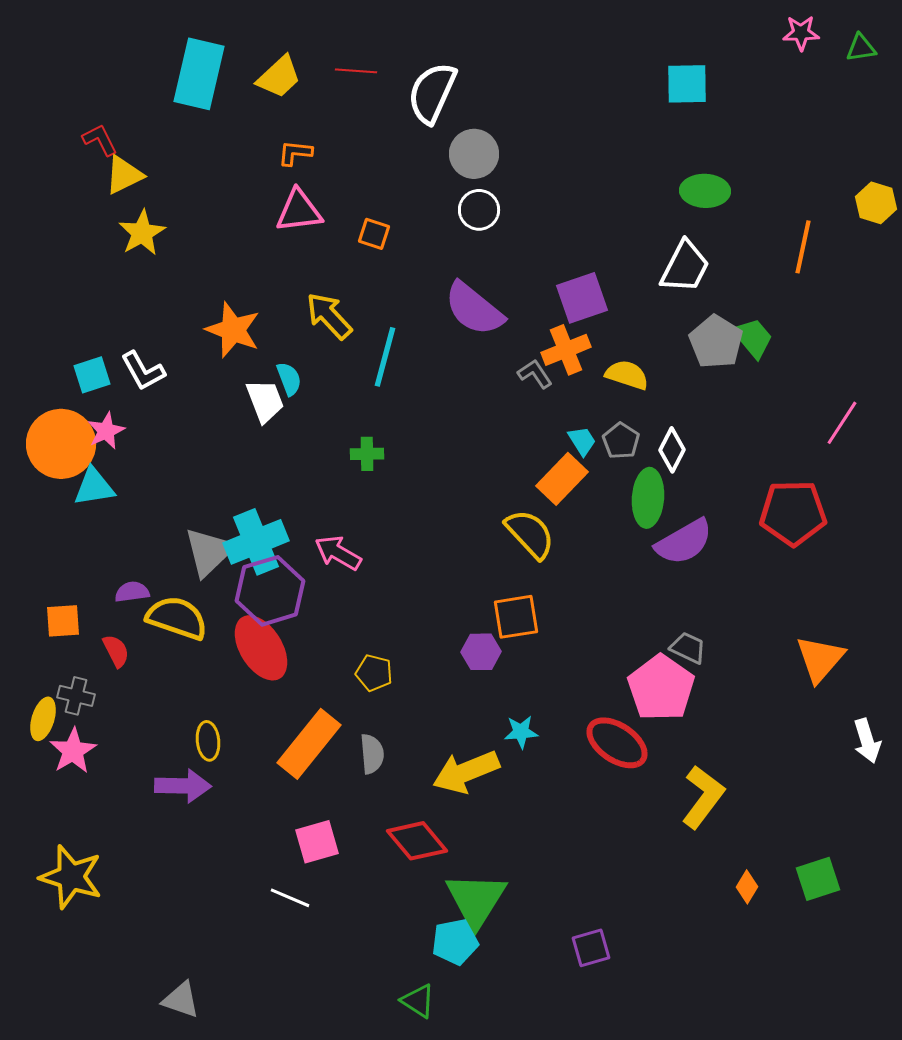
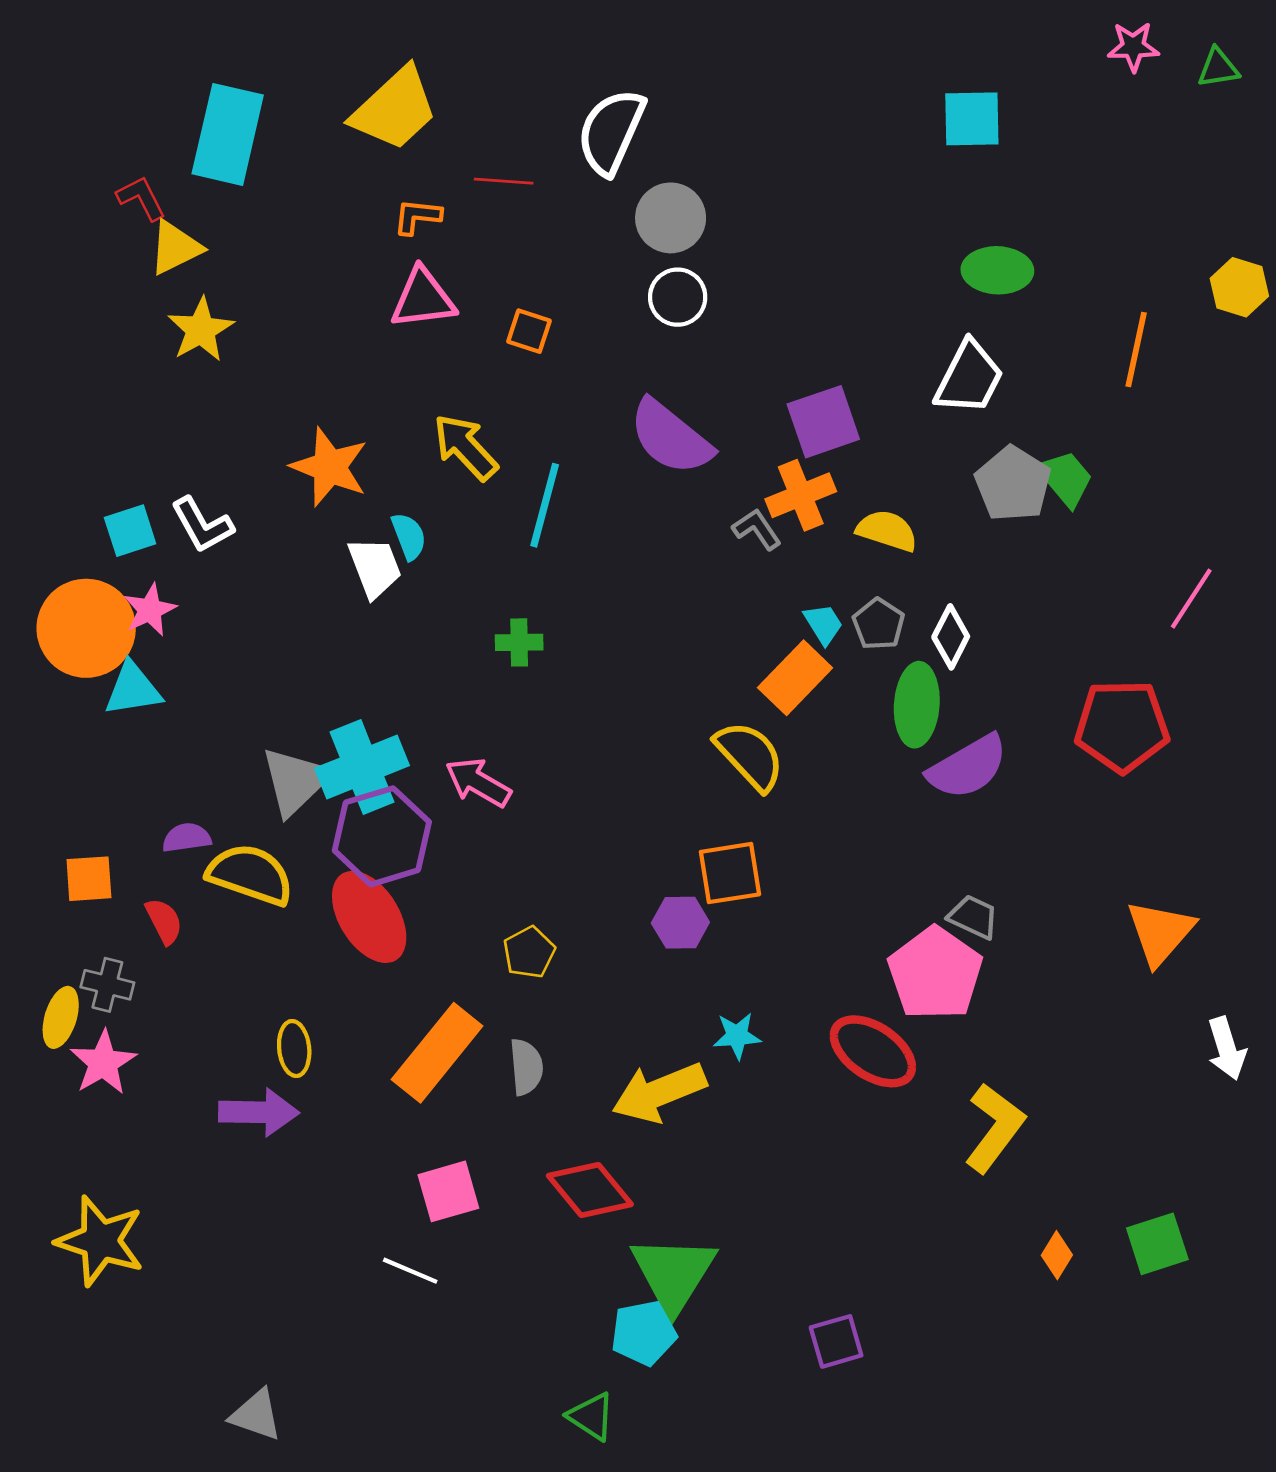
red line: (356, 71) -> (504, 181), moved
cyan rectangle: (199, 74) -> (228, 134), moved
yellow trapezoid: (279, 77) -> (395, 109), size x1.4
yellow pentagon: (374, 673) -> (529, 952), turned 30

